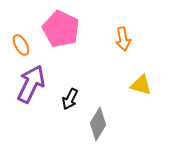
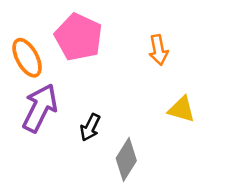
orange ellipse: (21, 45) -> (27, 58), size x1.4

